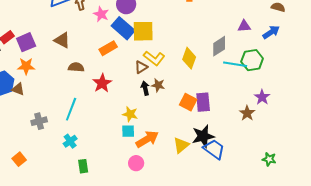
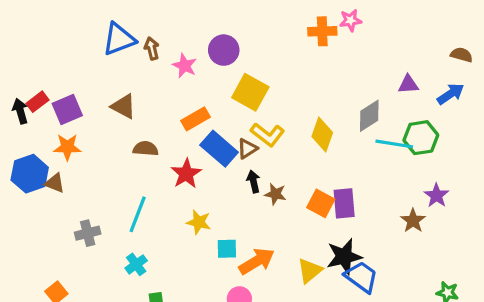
blue rectangle: (123, 28) -> (219, 149), moved
yellow square: (143, 31) -> (250, 92), turned 30
brown star: (158, 85) -> (275, 194), moved
yellow star: (130, 114) -> (199, 222), moved

